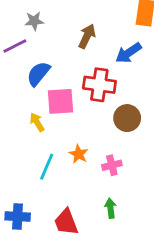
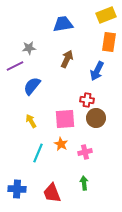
blue arrow: (129, 53) -> (97, 71), turned -30
red cross: (99, 85) -> (87, 100), moved, size x0.6
pink square: (61, 101) -> (65, 119), moved

